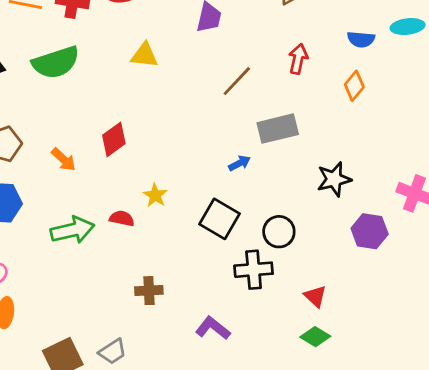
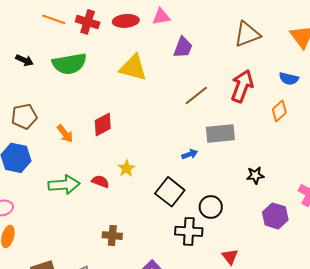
yellow triangle: (144, 55) -> (133, 68), size x1.4
red arrow: (298, 59) -> (242, 86), size x1.5
black star: (334, 179) -> (255, 175), size x0.7

